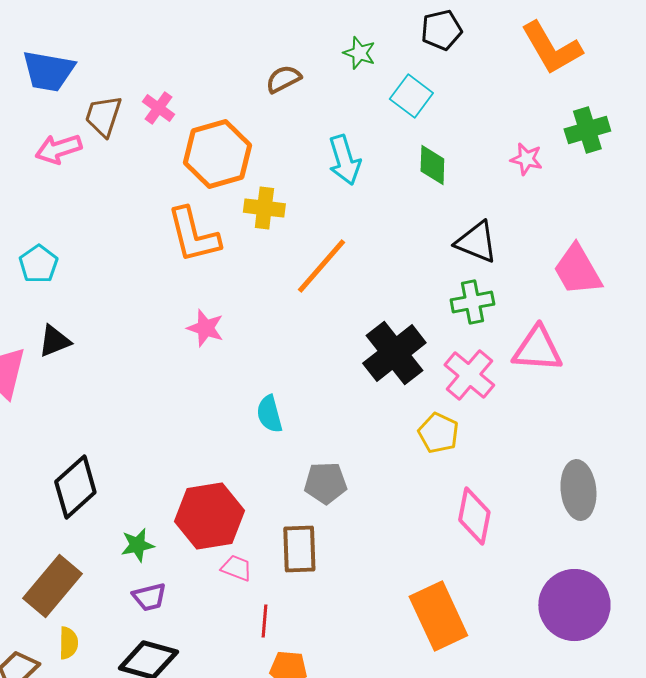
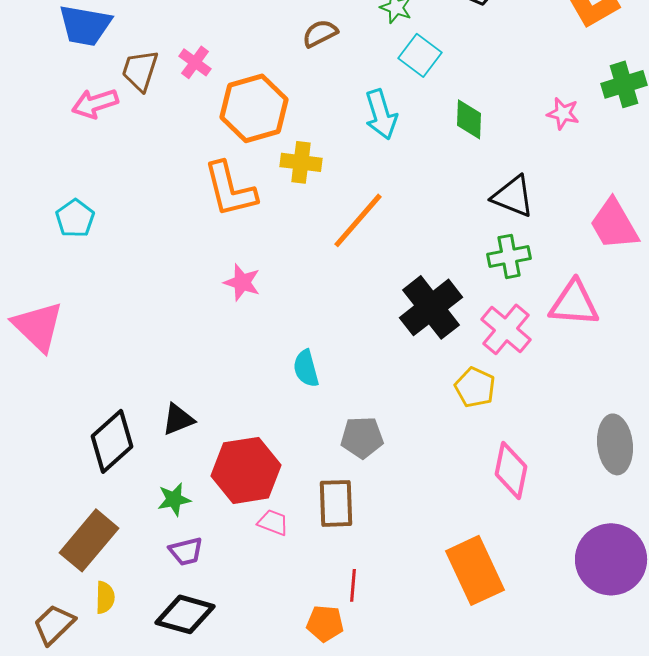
cyan square: (411, 96) -> (420, 55), moved
black triangle: (54, 341) -> (178, 419), moved
red line: (264, 621) -> (353, 585), moved

